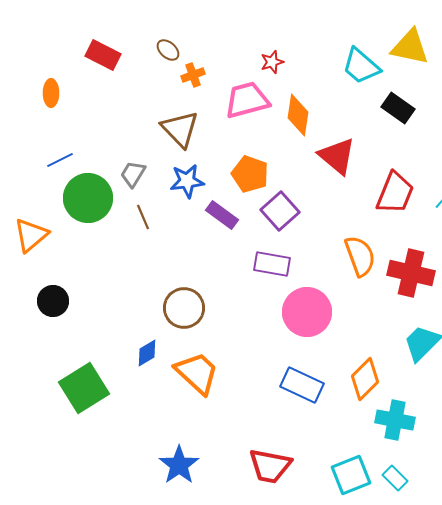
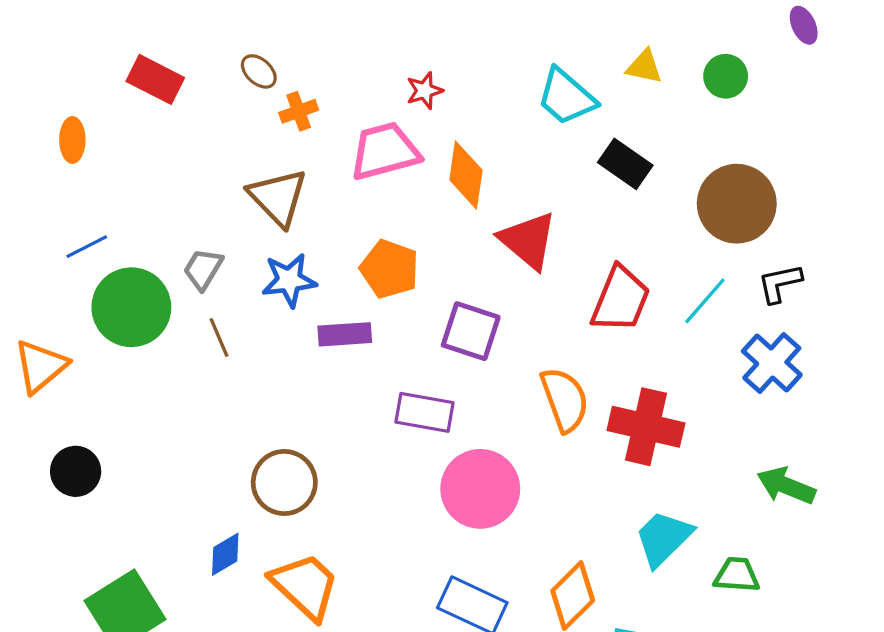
yellow triangle: (410, 47) -> (644, 67), size x0.6
purple square: (280, 211) -> (471, 331), moved, turned -30
purple rectangle: (222, 215) -> (345, 334), turned -40

